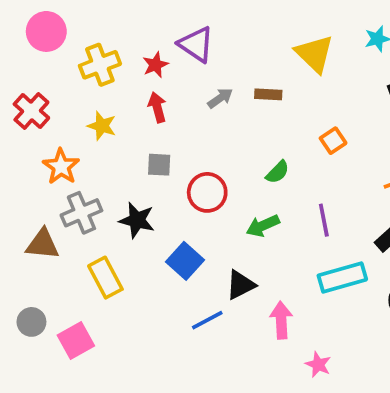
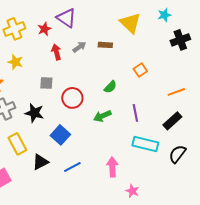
red arrow: (157, 107) -> (56, 52), moved
cyan rectangle: (342, 278) -> (145, 144), turned 30
black triangle: (241, 285) -> (40, 162), moved

